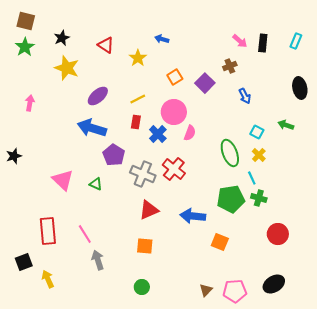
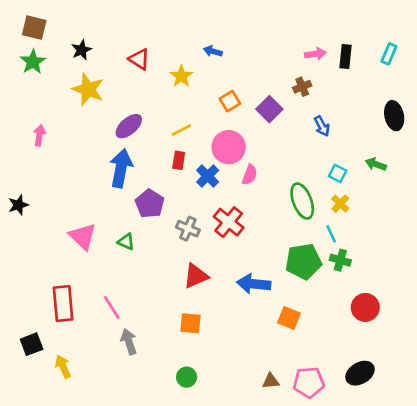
pink arrow: (240, 41) -> (315, 54), turned -49
blue arrow: (92, 128) -> (121, 168), turned 84
gray cross: (143, 174) -> (188, 229), size x0.7
brown triangle: (206, 290) -> (271, 381), turned 40

